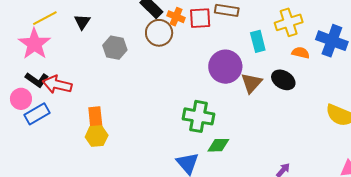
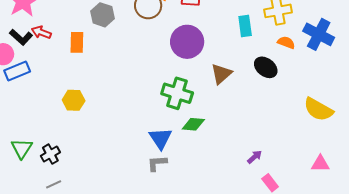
purple circle: (225, 67) -> (187, 42), moved
brown triangle: (251, 83) -> (221, 74), moved
red arrow: (57, 84) -> (41, 32), moved, size x0.7
orange rectangle: (95, 117) -> (77, 42), moved

